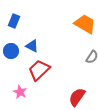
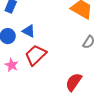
pink star: (20, 92) -> (12, 65), moved

